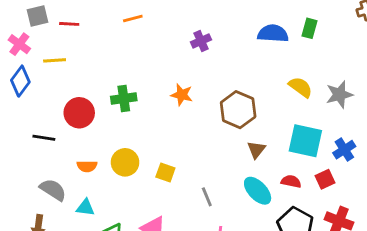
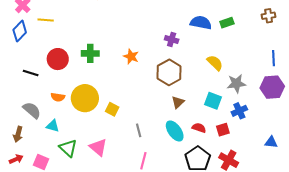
green rectangle: (310, 28) -> (227, 23), turned 48
purple cross: (201, 41) -> (172, 39), moved, turned 32
gray star: (339, 95) -> (236, 83), moved
cyan square: (305, 141) -> (213, 101), size x0.7
yellow circle: (125, 162) -> (85, 98), size x1.4

